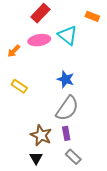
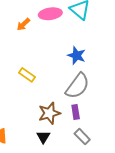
yellow rectangle: (19, 86) -> (27, 75), moved
brown star: (41, 135) -> (49, 113), turned 30

